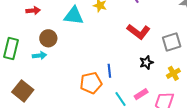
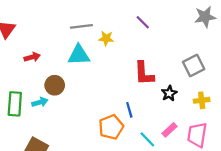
red L-shape: (138, 32) -> (144, 73), moved, turned 60
cyan arrow: (40, 55) -> (40, 102), moved
yellow cross: (173, 73) -> (202, 100), turned 32

